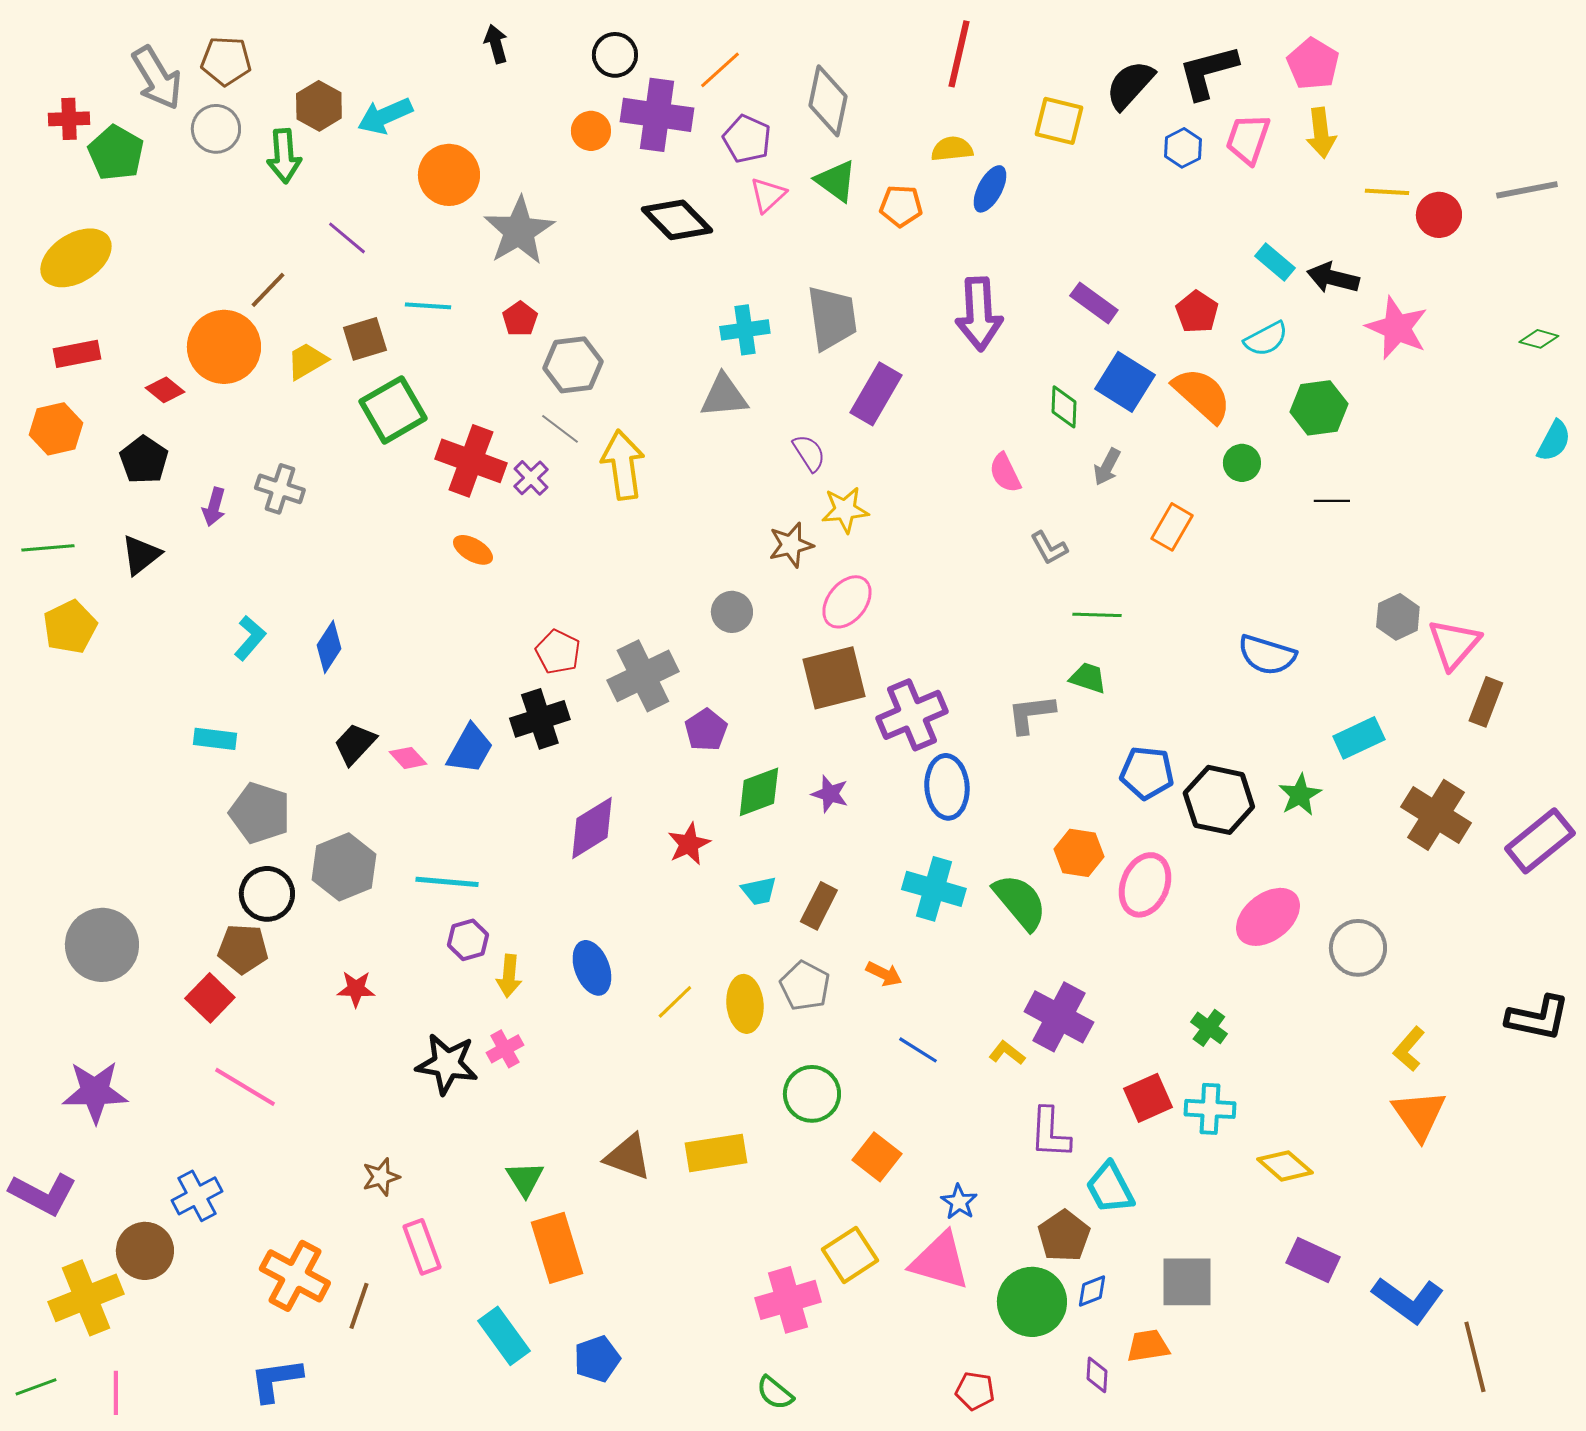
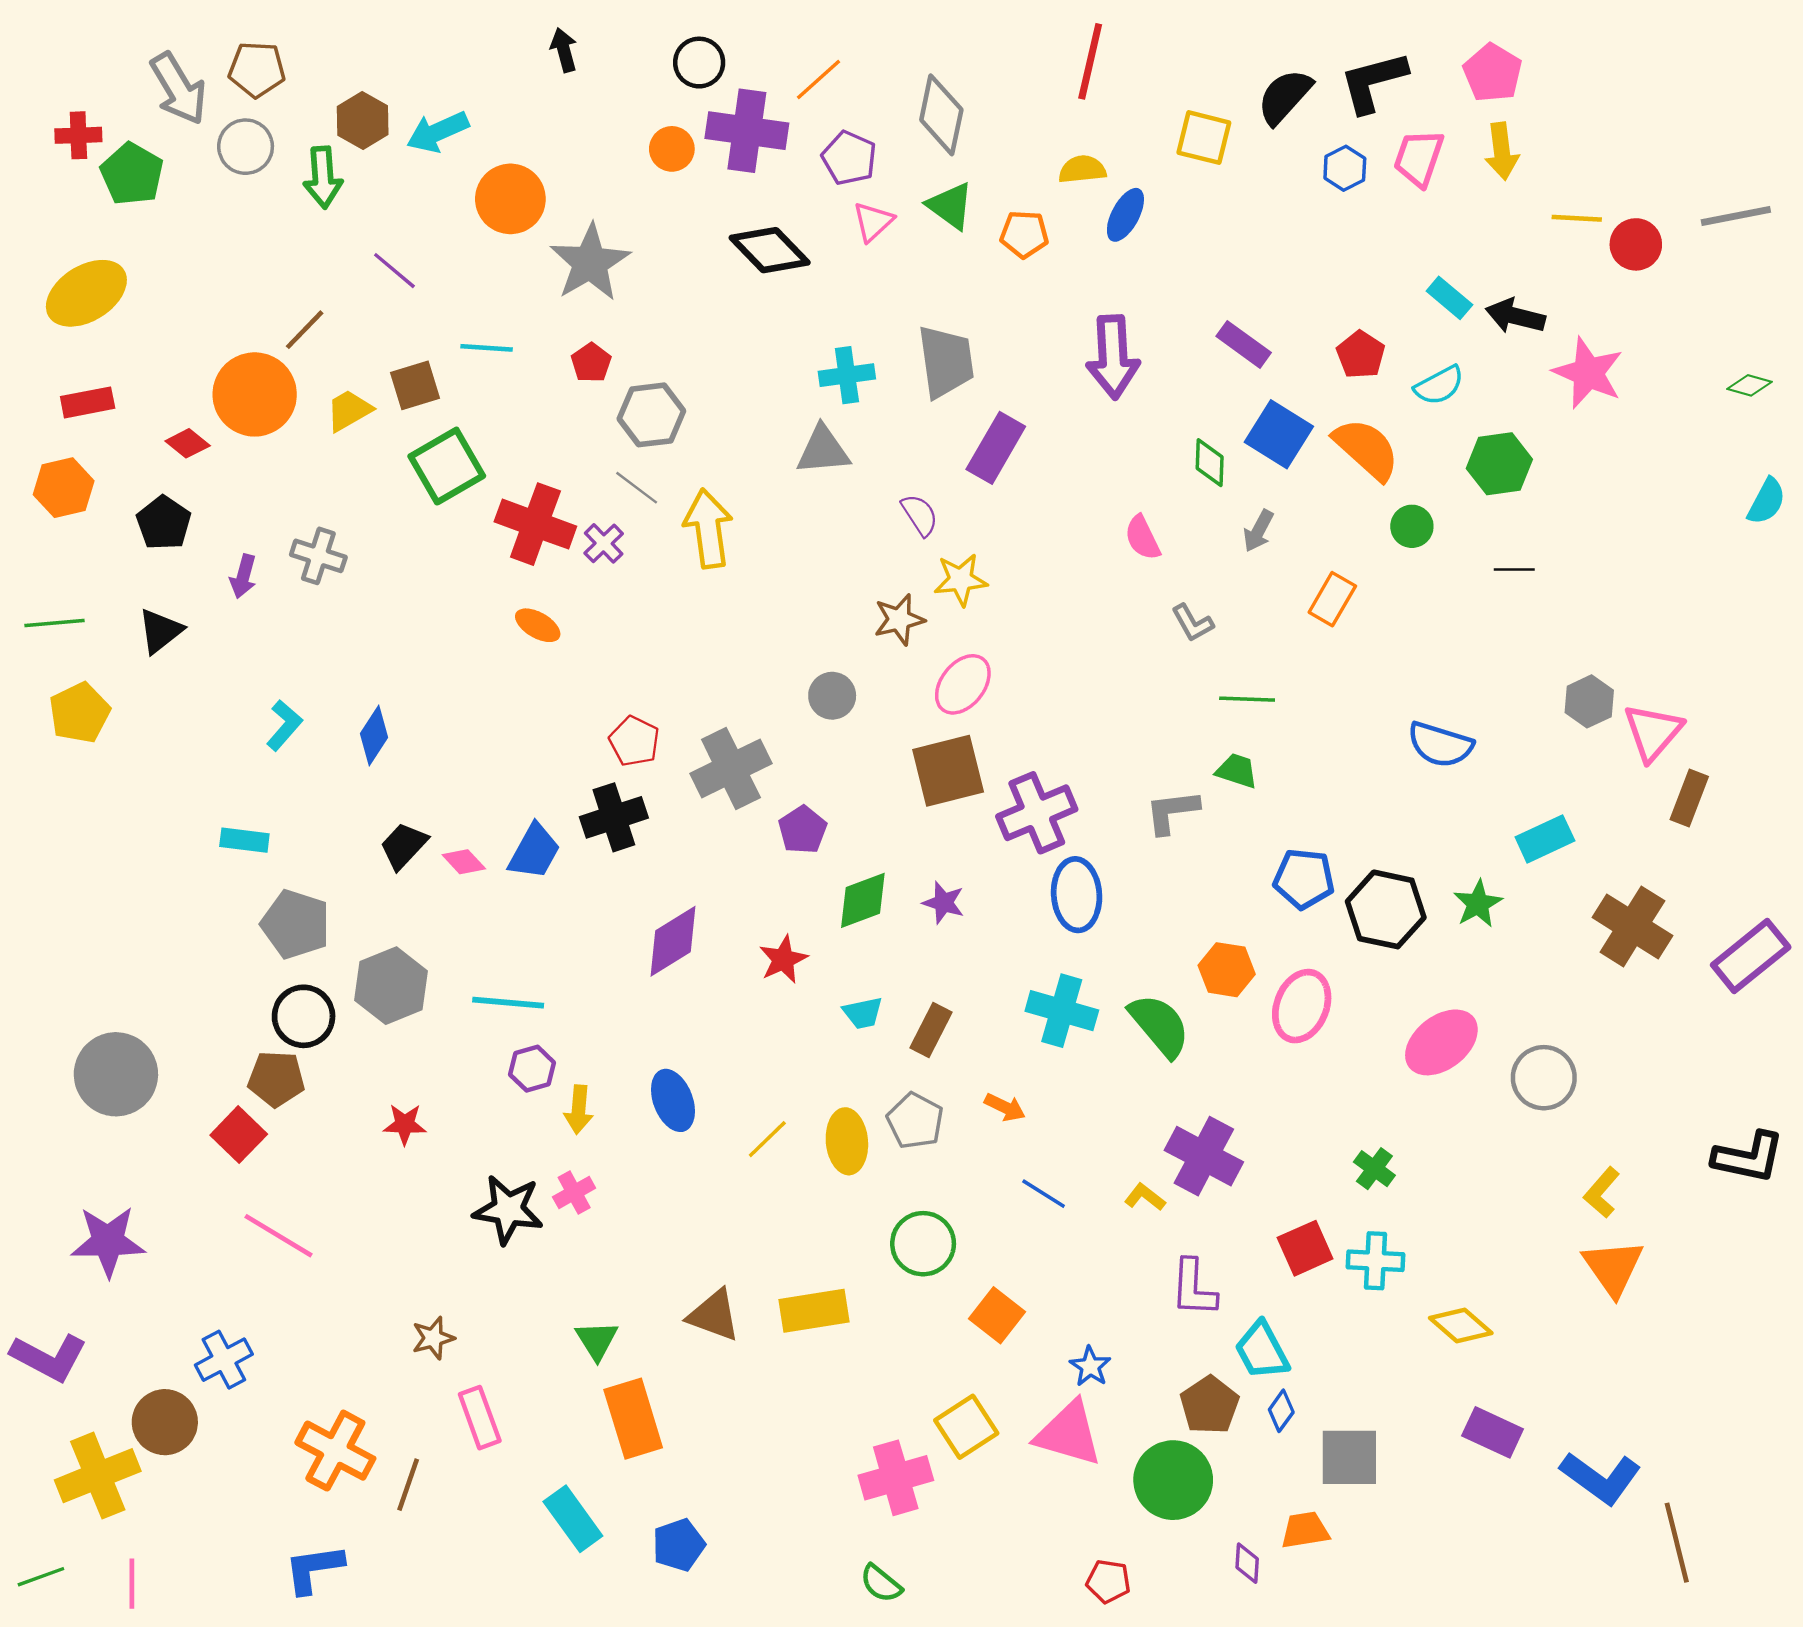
blue diamond: (1092, 1291) -> (1281, 1411), moved, turned -33

